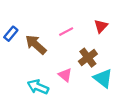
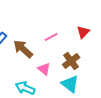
pink triangle: (65, 75) -> (44, 69), moved
cyan triangle: (103, 78) -> (70, 84), moved

